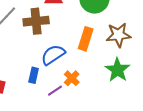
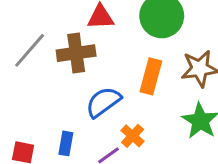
blue rectangle: (34, 75) -> (66, 143), moved

